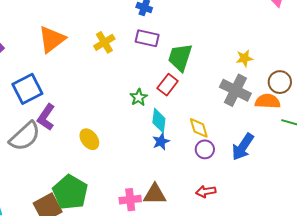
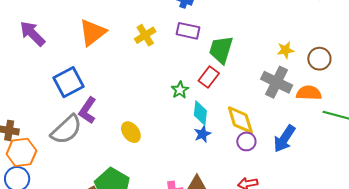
brown circle: (280, 82) -> (319, 59), moved
yellow diamond: (199, 128) -> (240, 120), size x1.4

